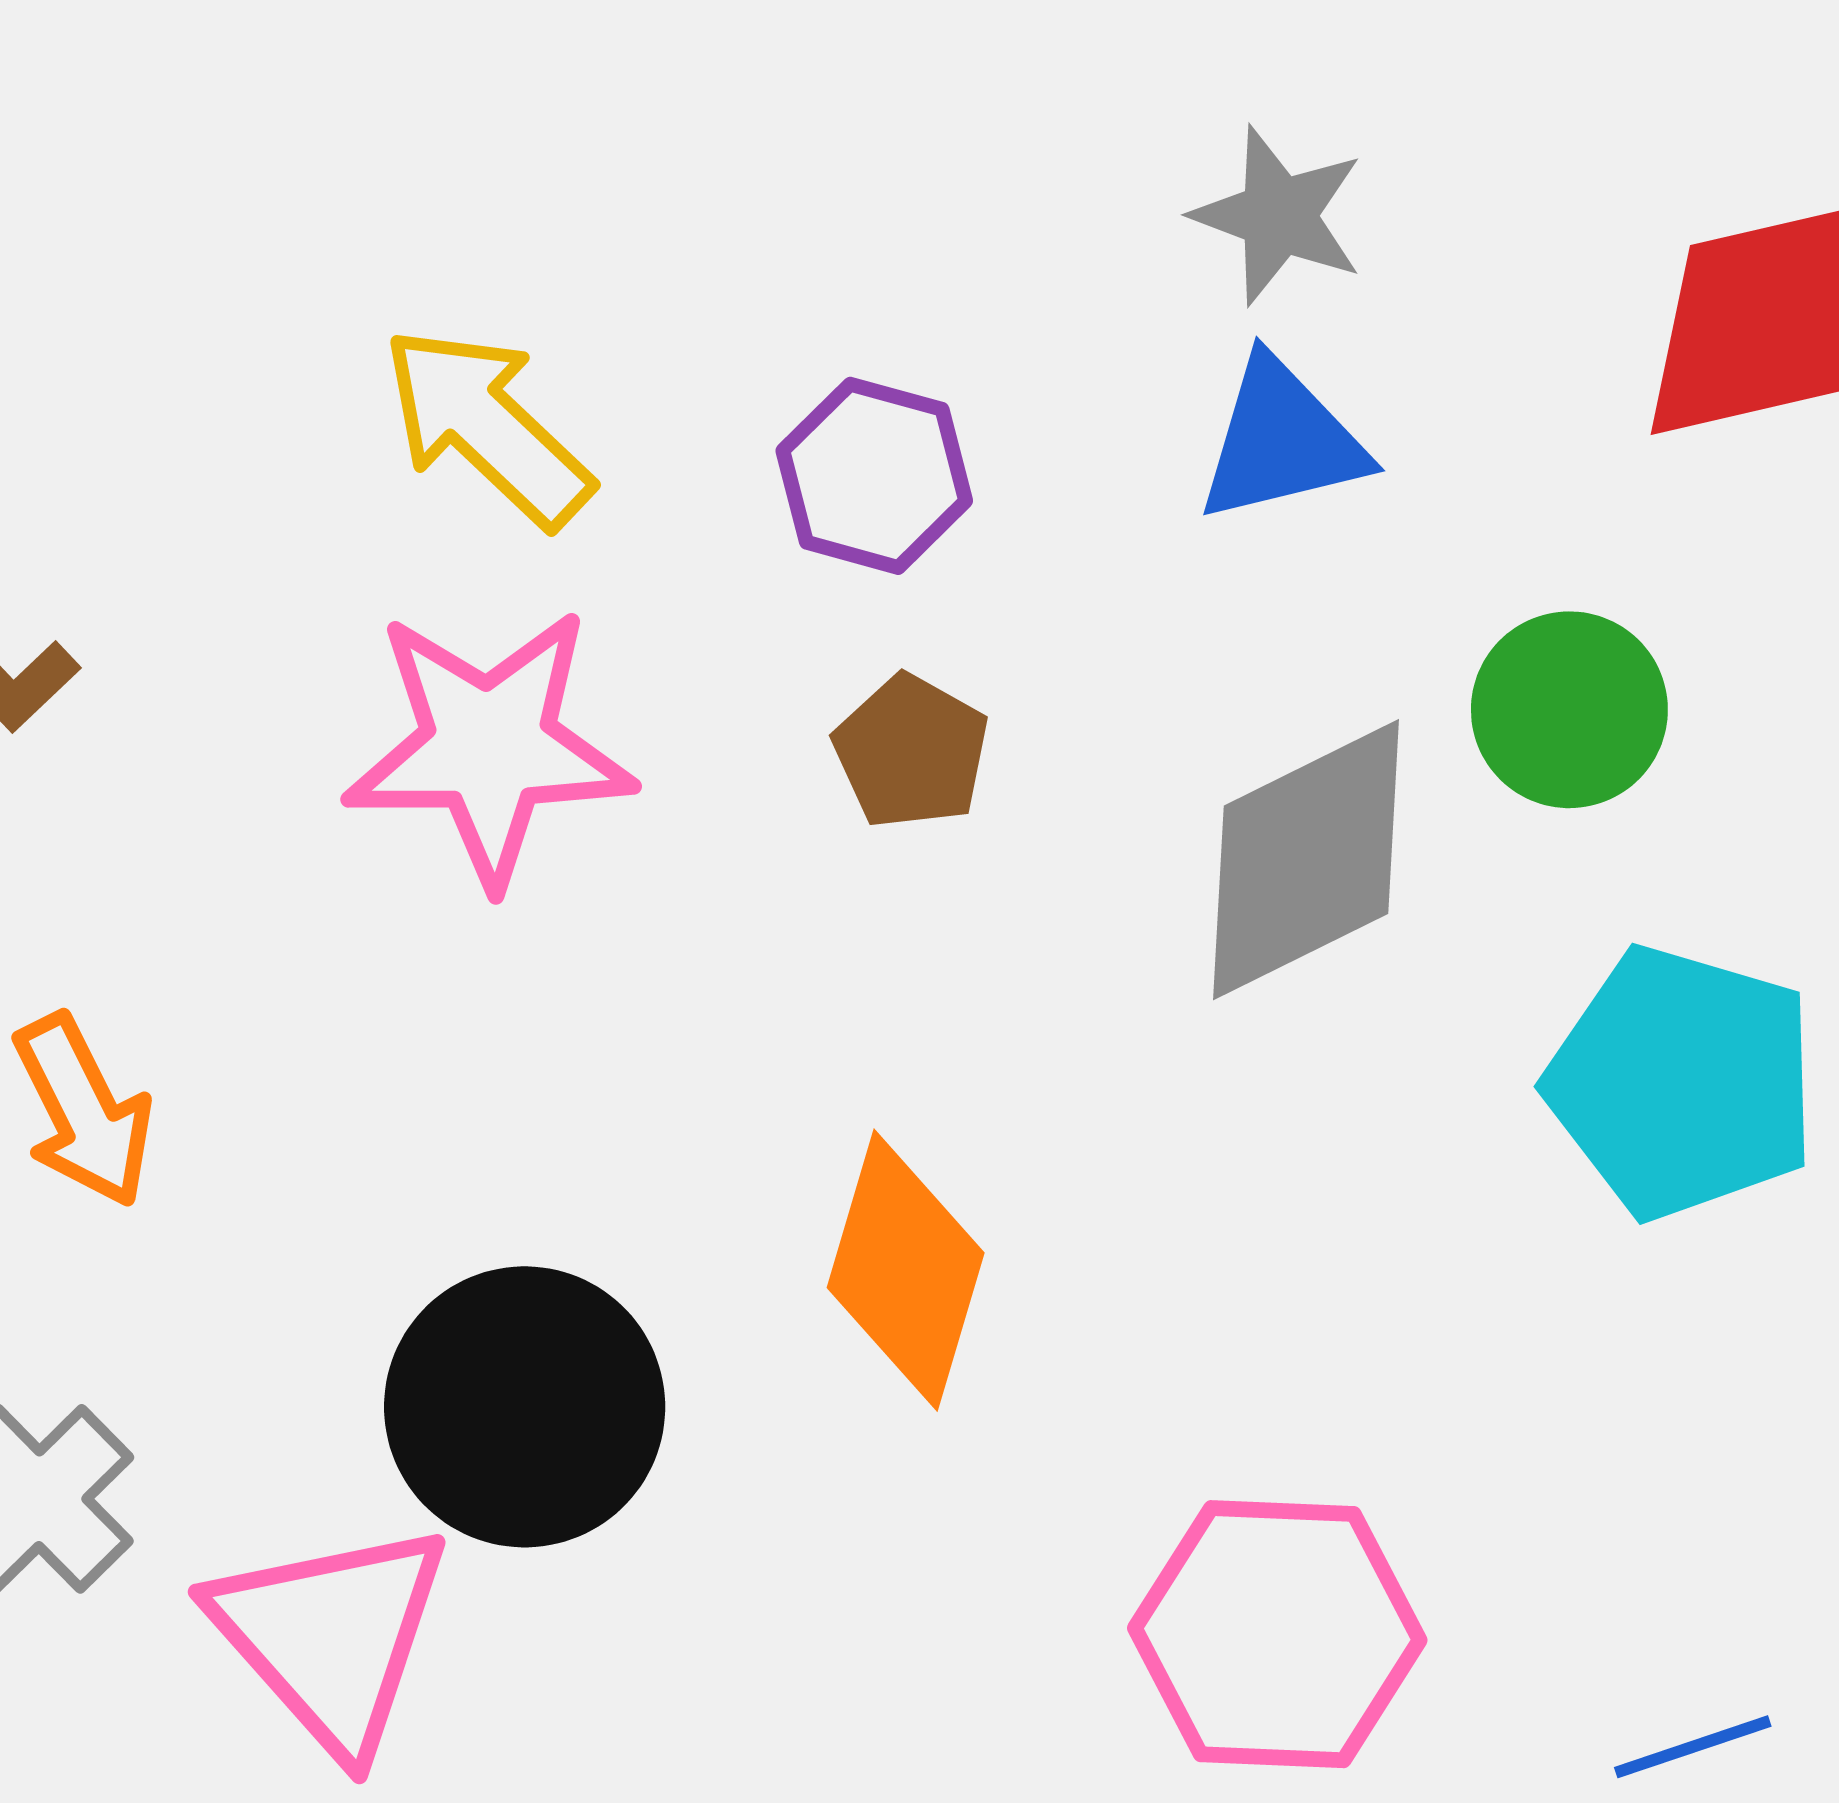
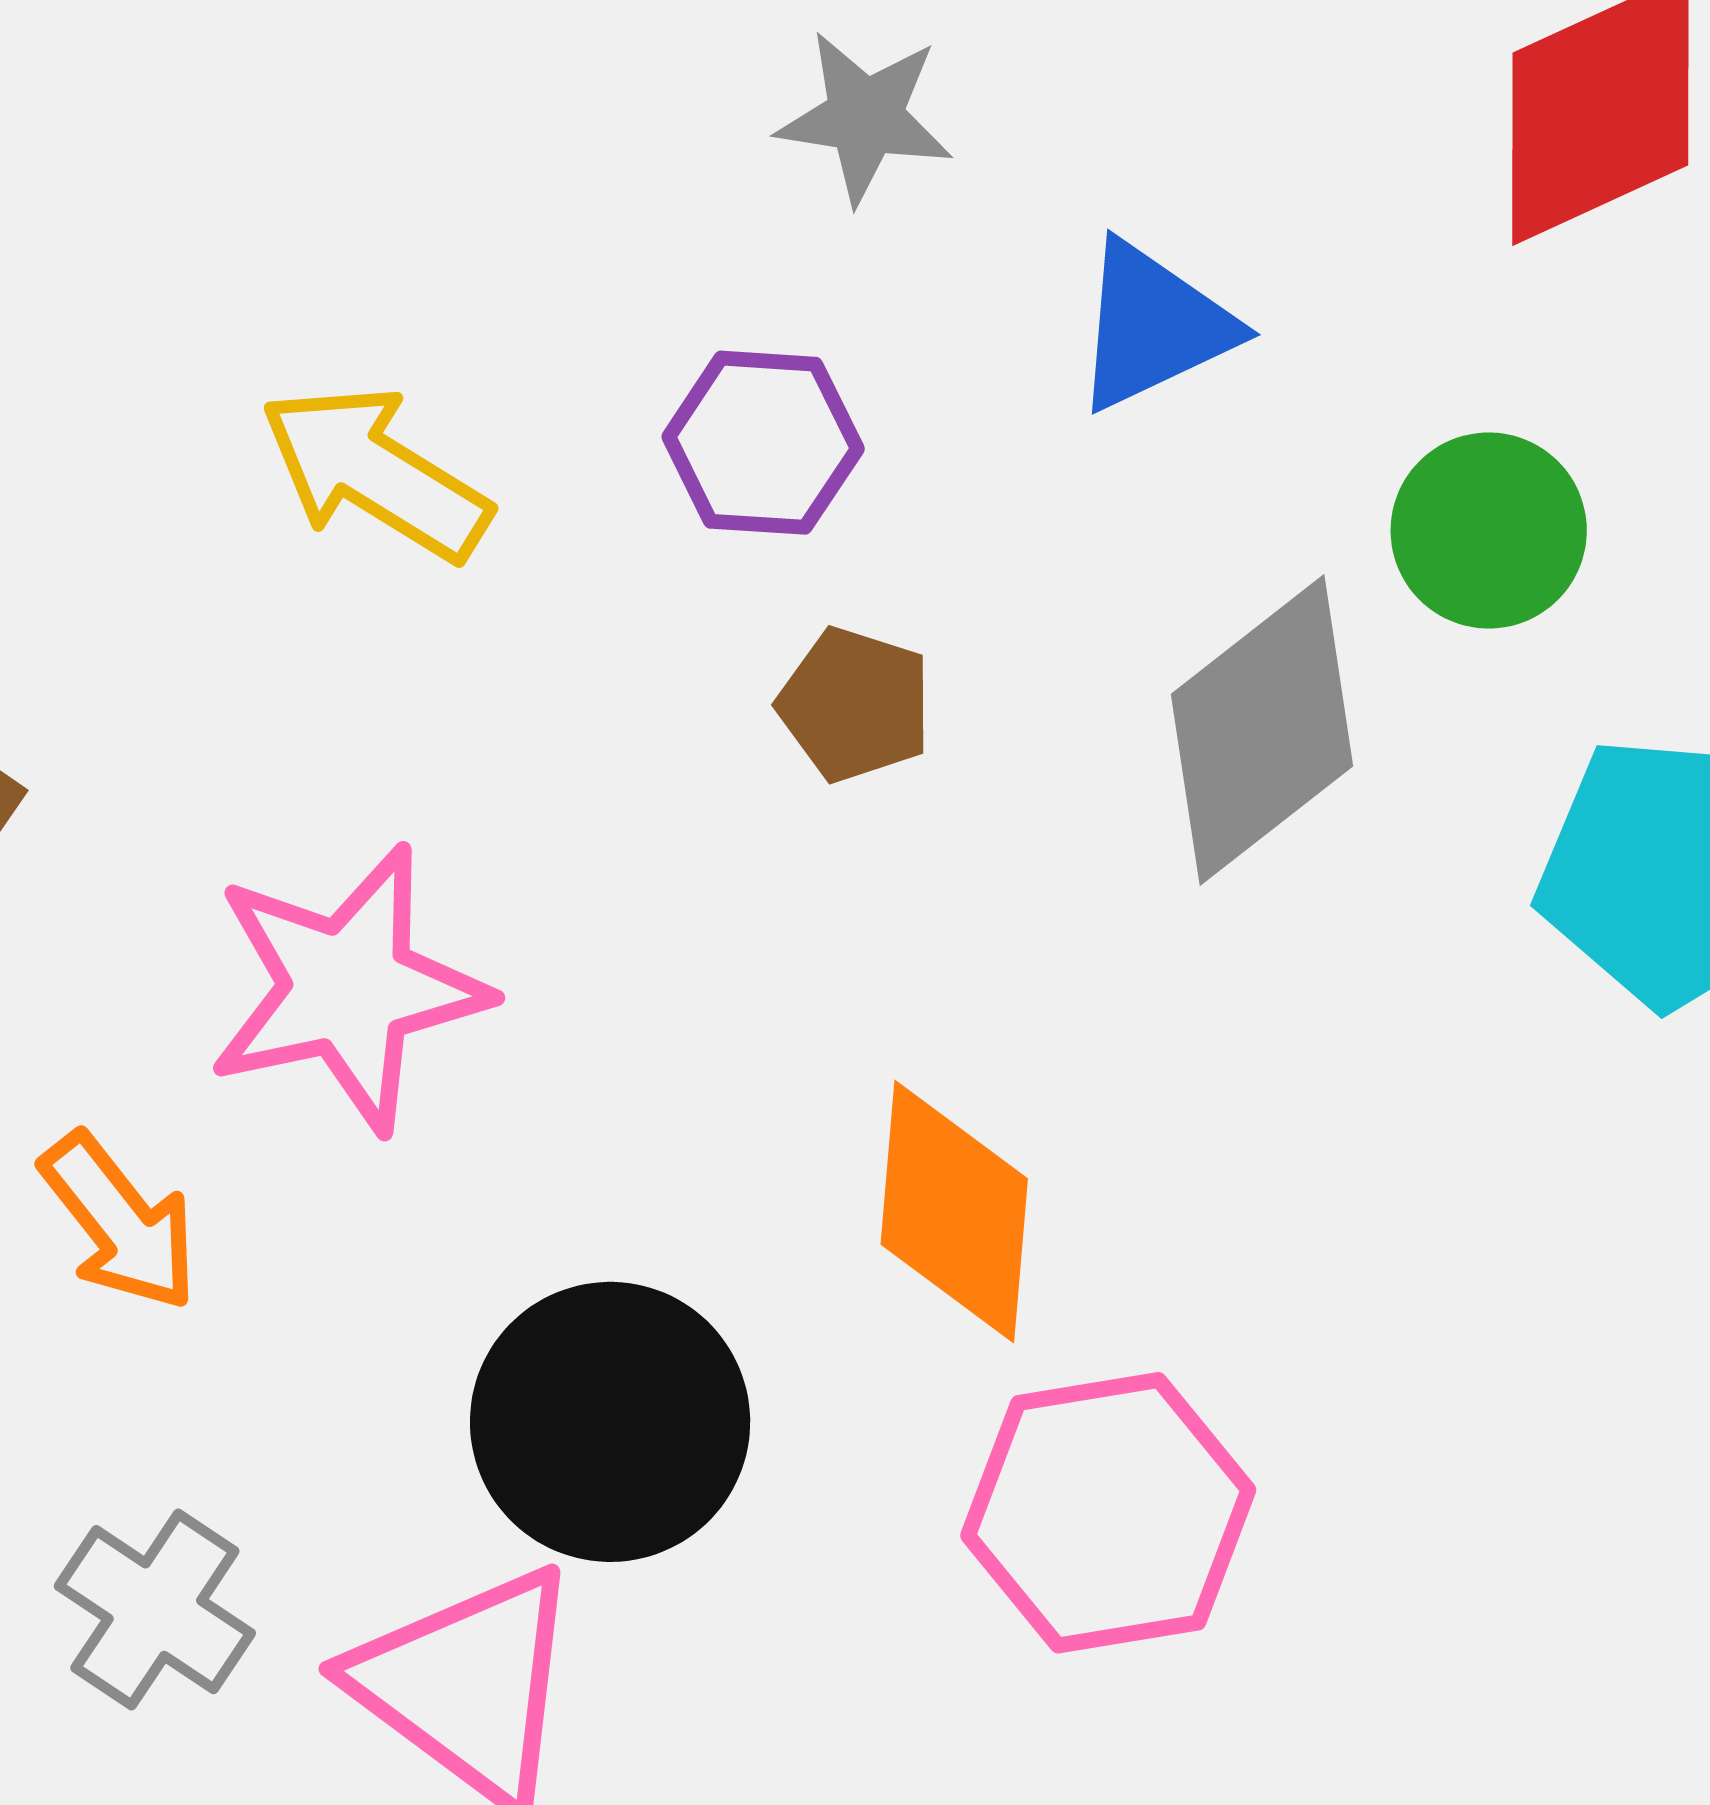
gray star: (1278, 216) -> (865, 117), moved
pink star: (489, 747) -> (348, 988), moved
pink hexagon: (1277, 1634) -> (1108, 1513), moved

